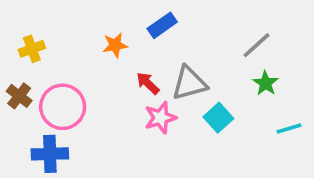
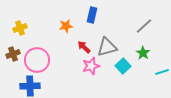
blue rectangle: (162, 25) -> (92, 15), turned -42
green star: (265, 83) -> (143, 53), moved
brown cross: (19, 96) -> (13, 54), turned 32

